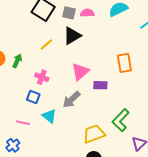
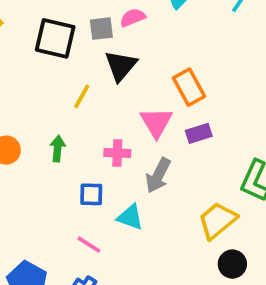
green arrow: (17, 61) -> (58, 149), moved
orange rectangle: (124, 63) -> (189, 87), moved
pink cross: (42, 77) -> (117, 153), moved
pink line: (23, 123) -> (89, 245), turned 40

